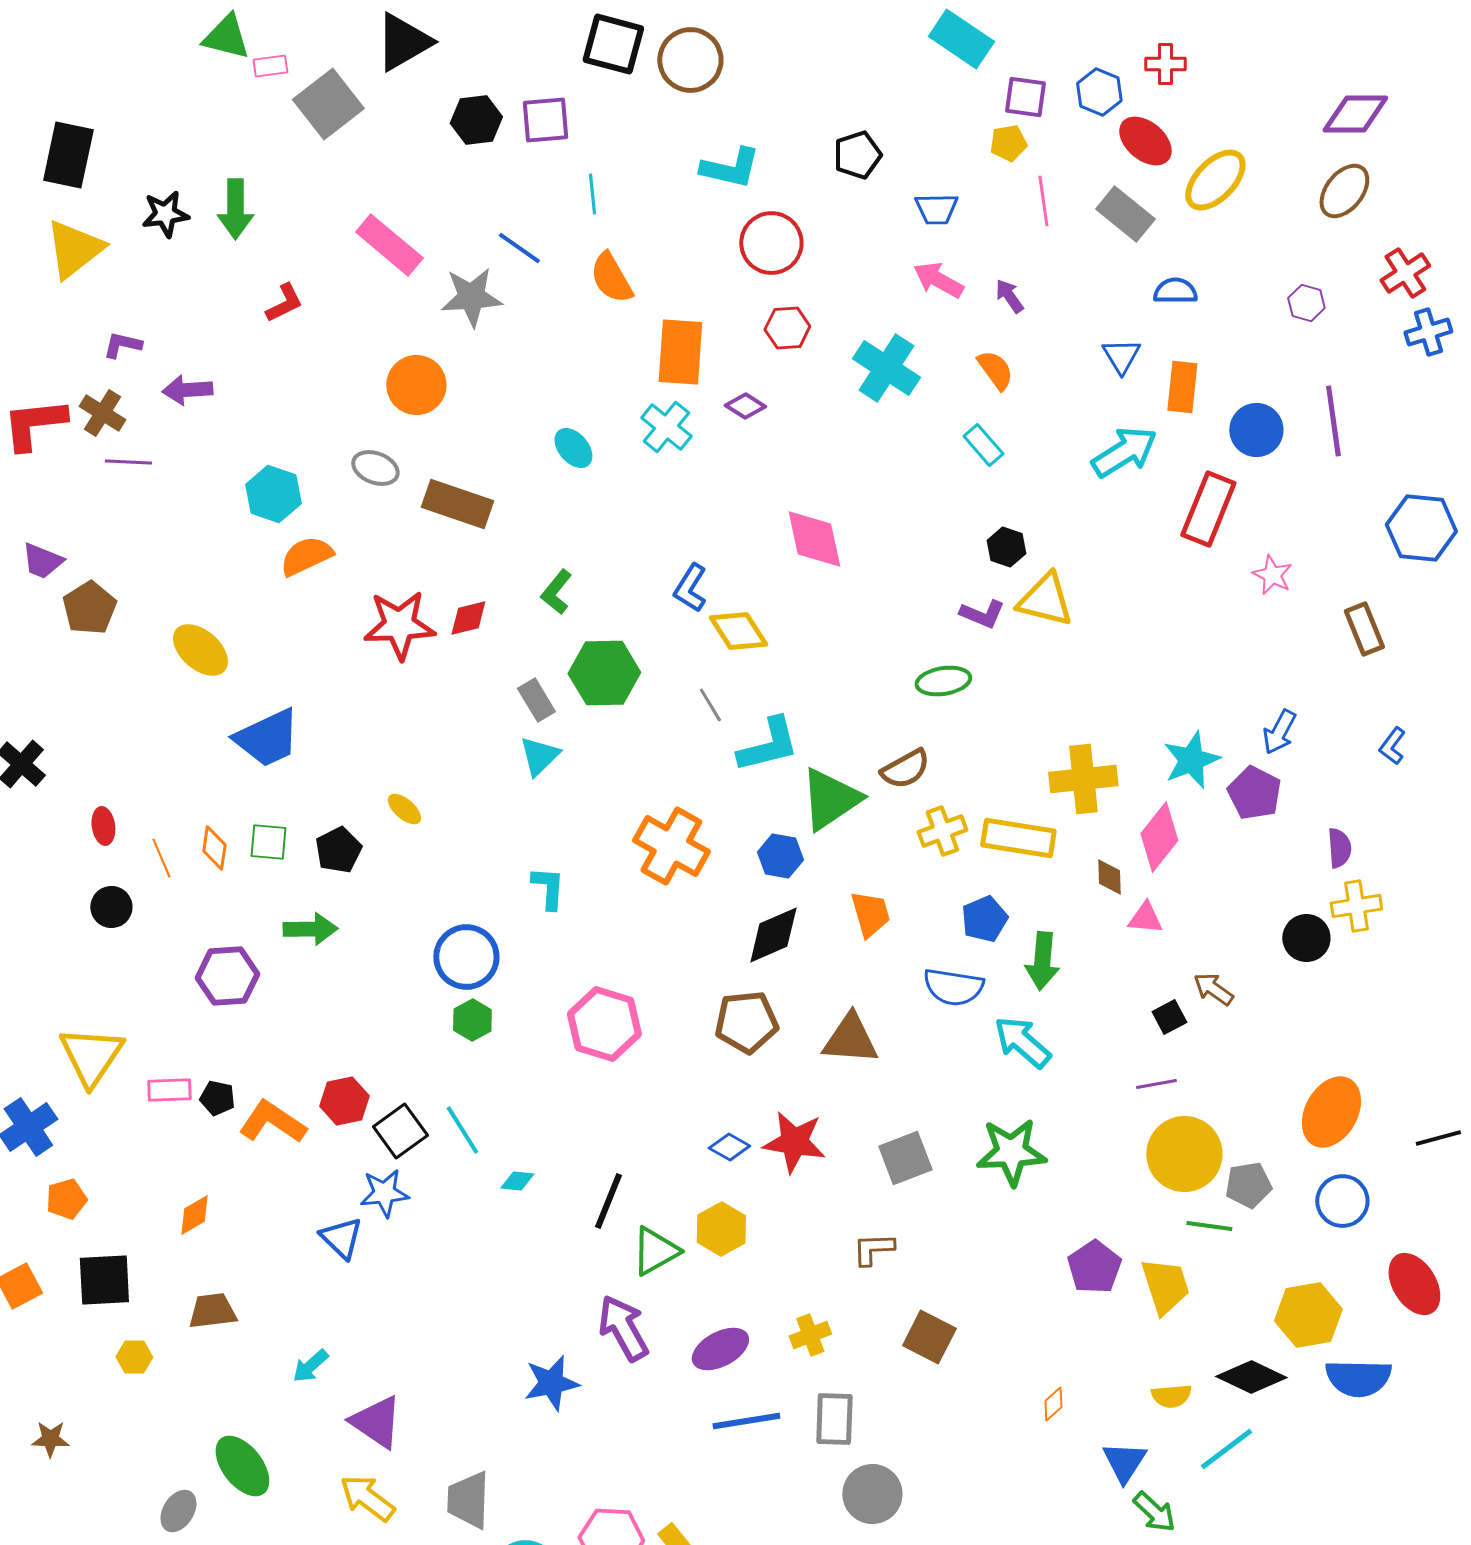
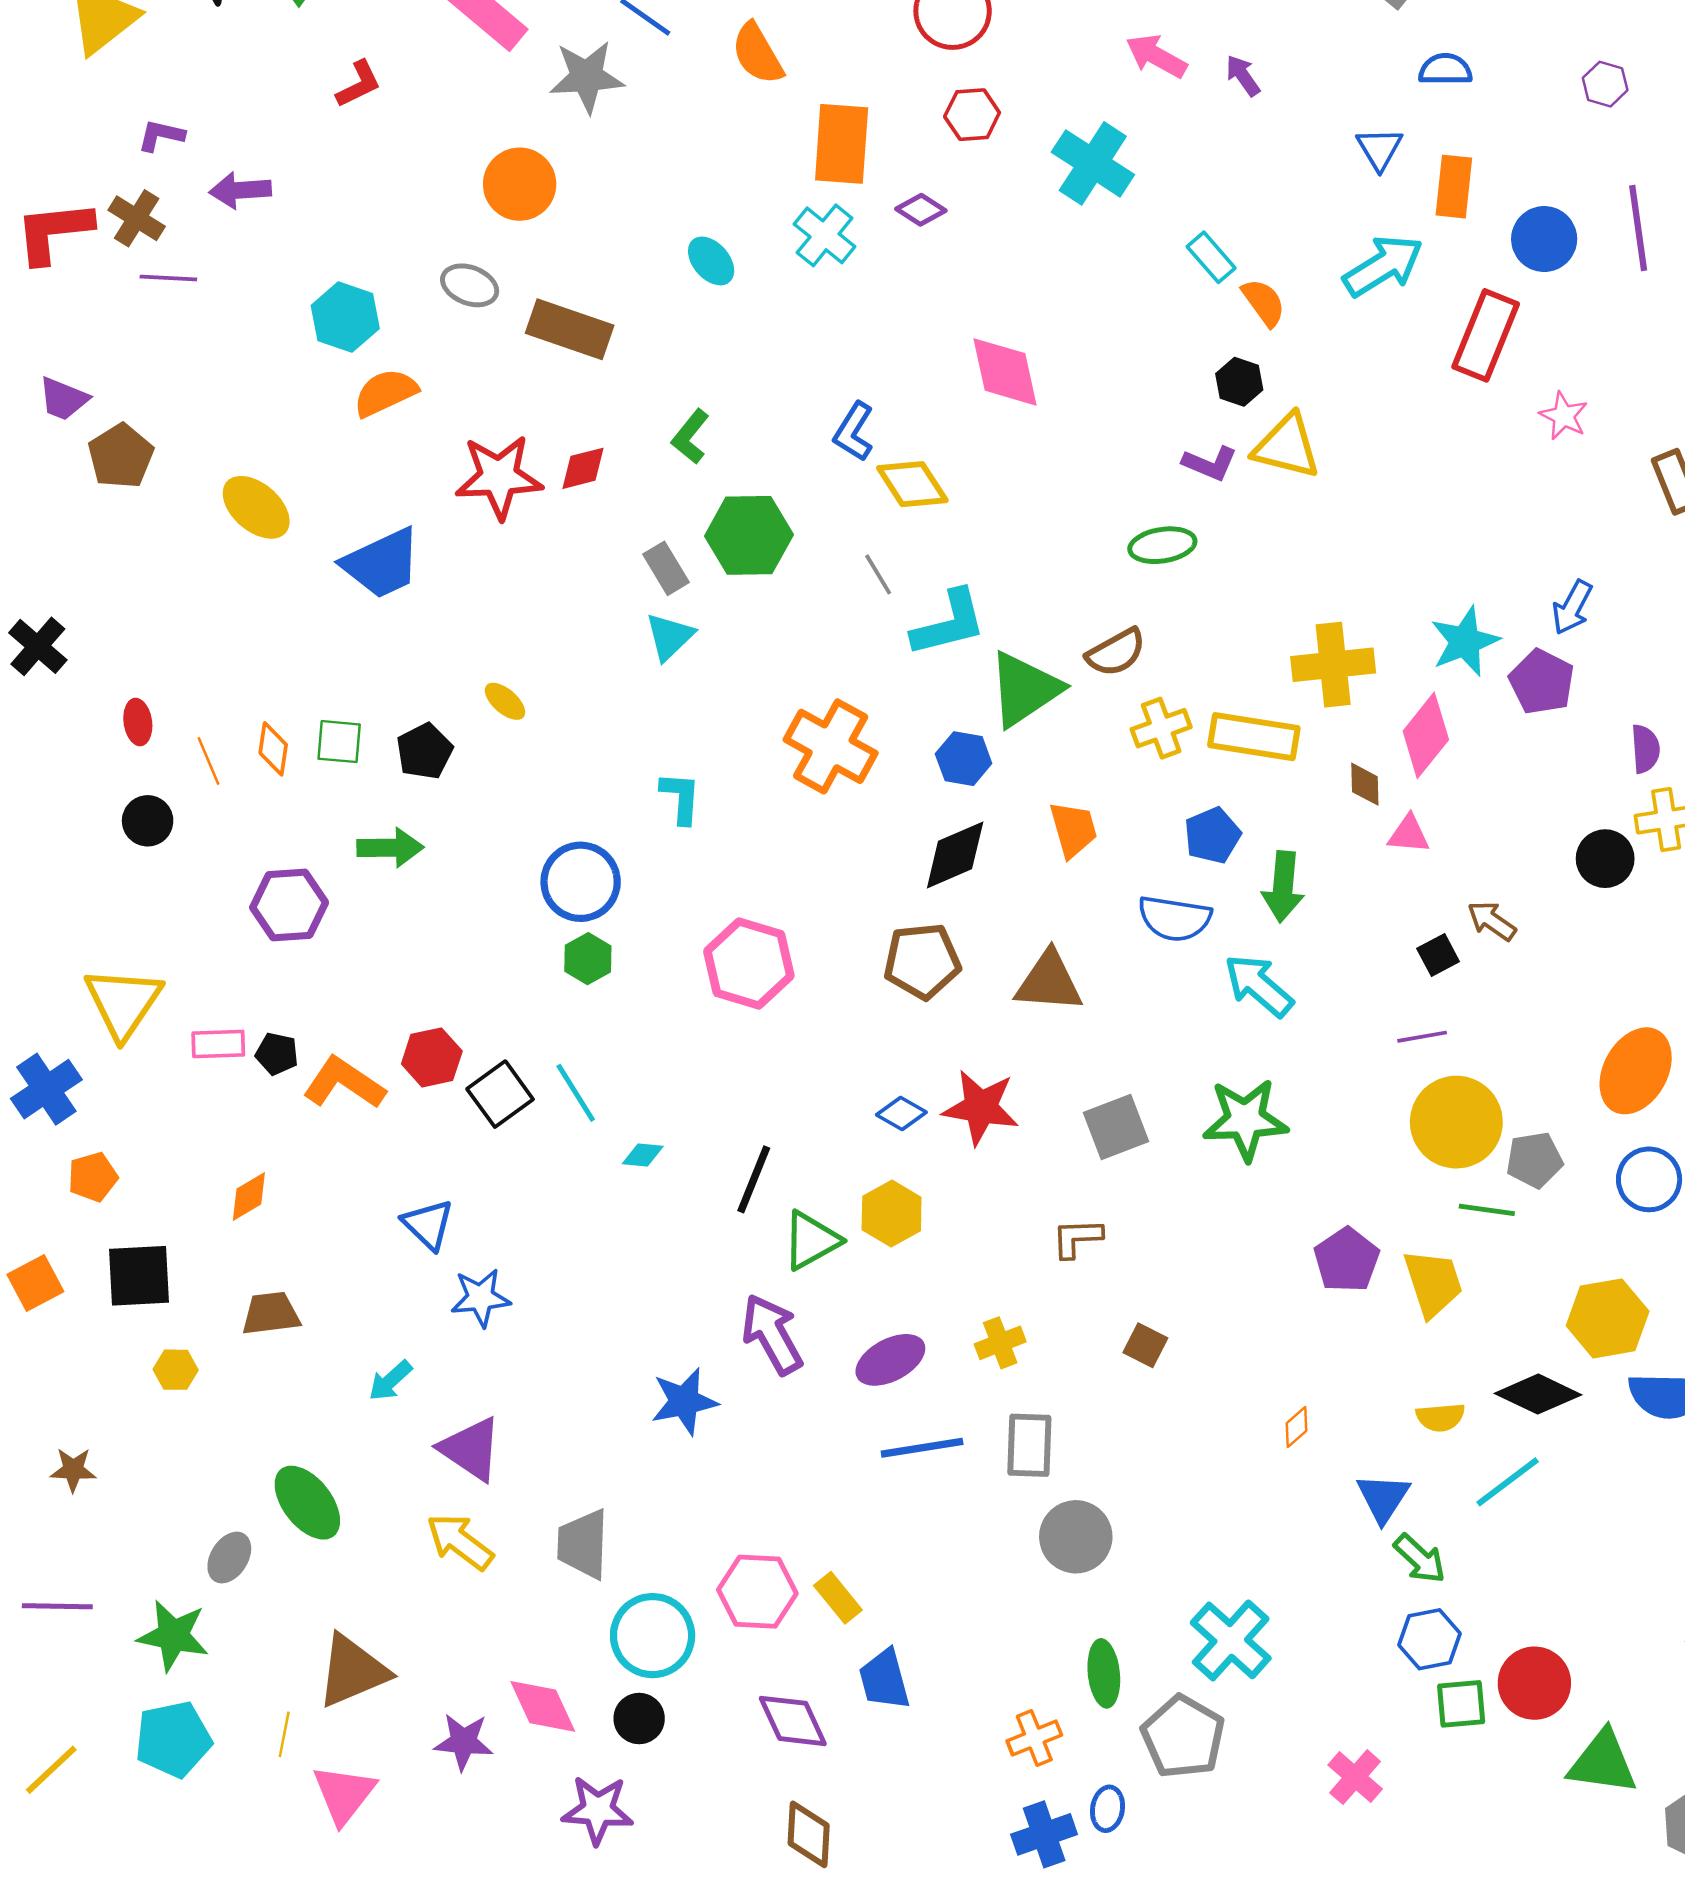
orange semicircle: (995, 370) -> (1264, 302), moved
blue trapezoid: (267, 738) -> (382, 563), moved
blue star: (384, 1193) -> (481, 1298), moved
brown square: (929, 1337) -> (1145, 1345), size x0.7

